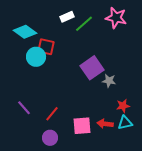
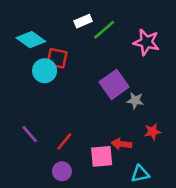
pink star: (116, 18) -> (146, 42), moved
cyan triangle: (125, 123) -> (140, 174), moved
red arrow: (105, 124) -> (122, 144), moved

